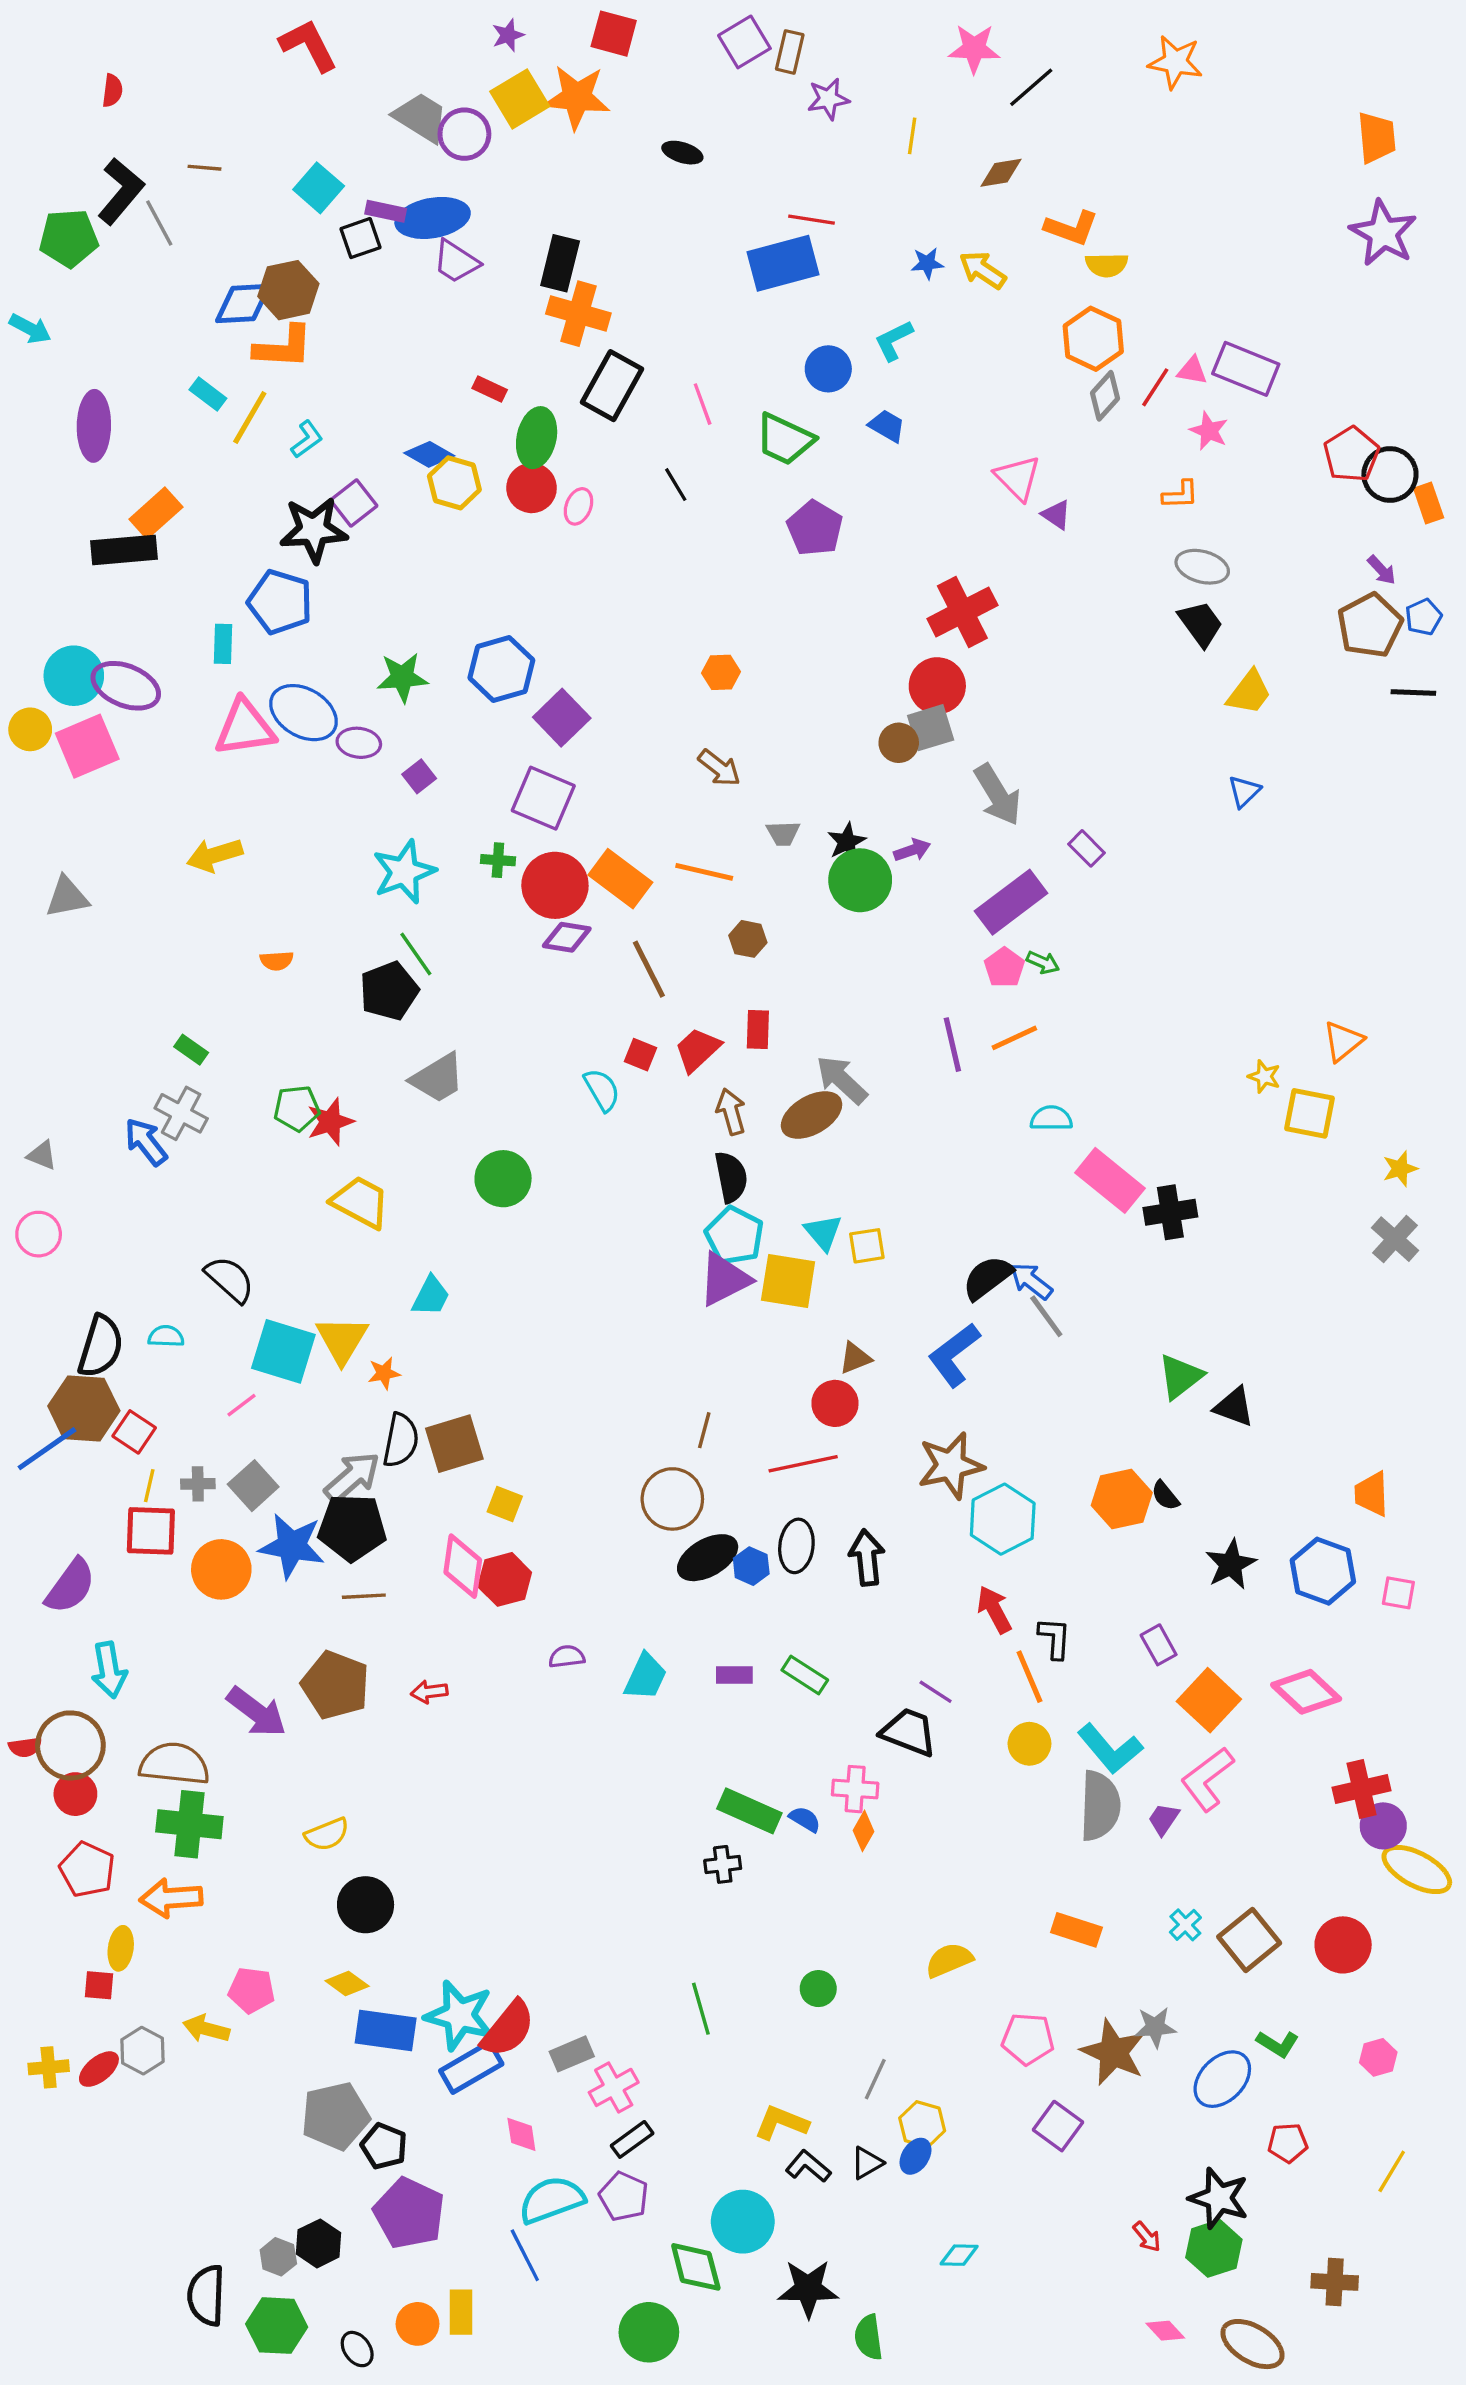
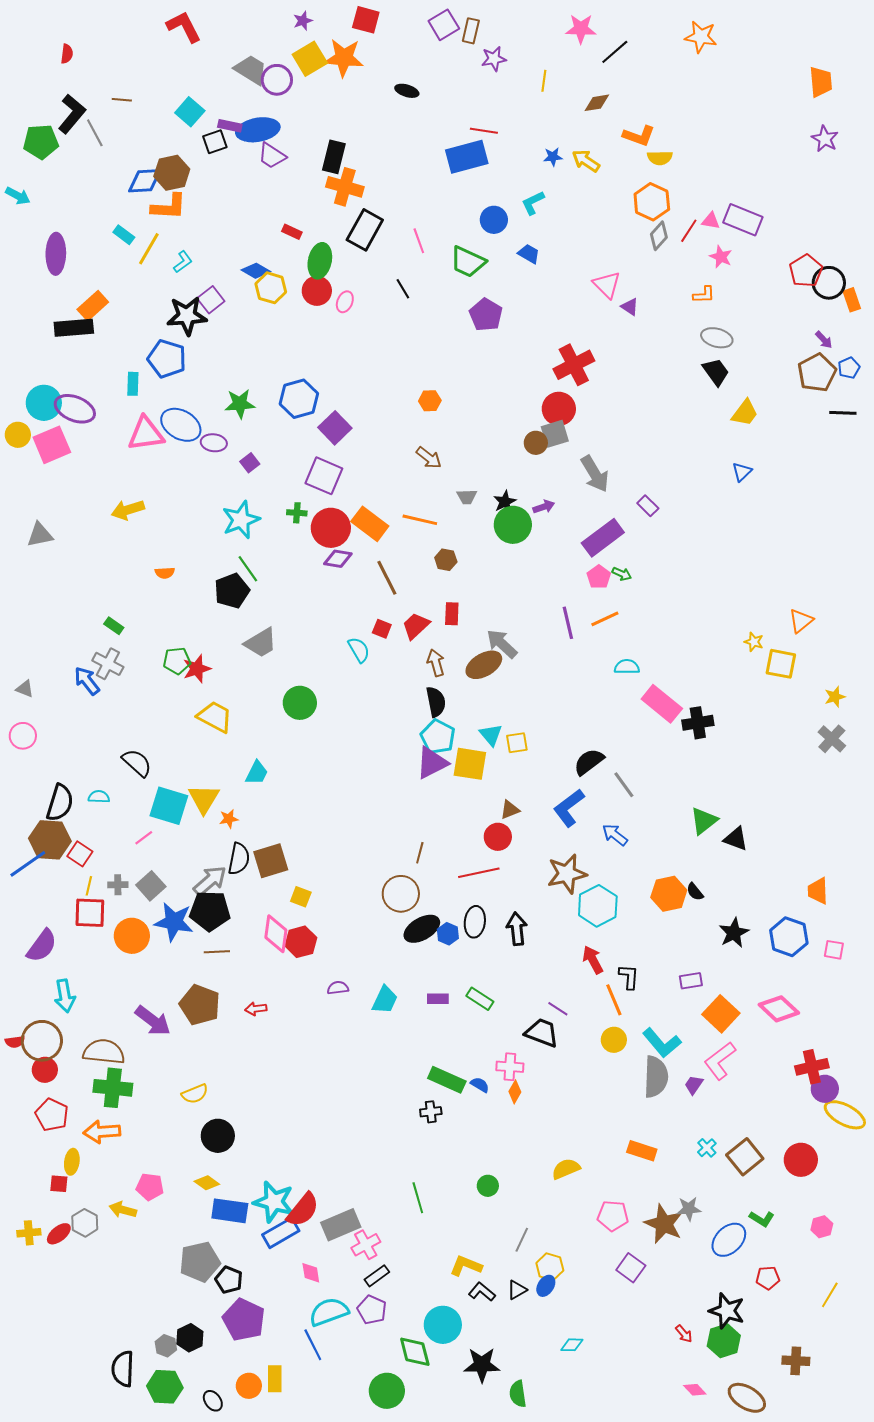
purple star: (1383, 233) -> (825, 139), size x0.7
blue arrow: (1031, 1281) -> (615, 835), moved
purple rectangle: (1159, 1645) -> (691, 981), turned -70
gray rectangle: (572, 2054) -> (341, 1225), size x1.5

